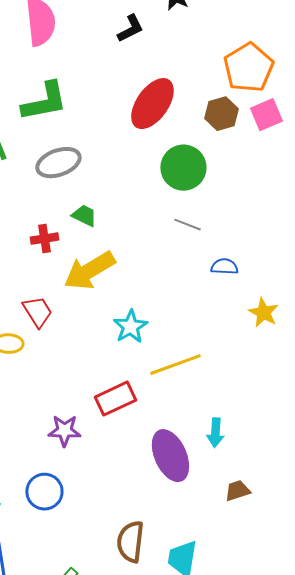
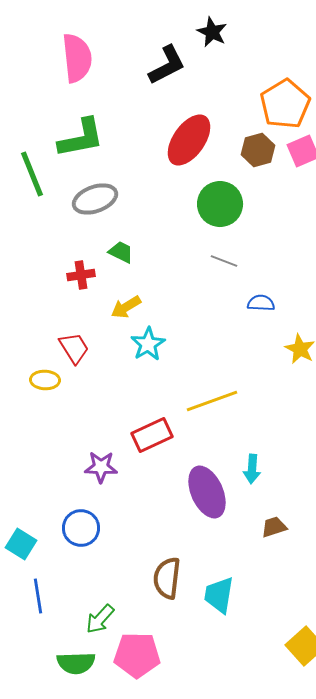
black L-shape: (130, 29) -> (167, 65), size x1.4
yellow arrow: (89, 271) -> (126, 307), size x0.6
cyan star: (130, 327) -> (148, 344), moved

